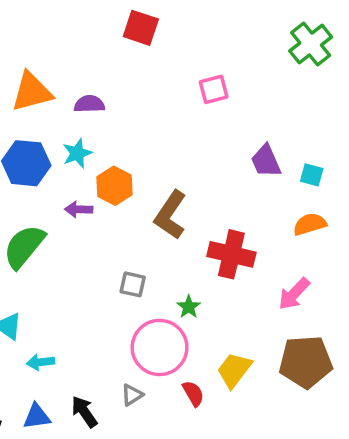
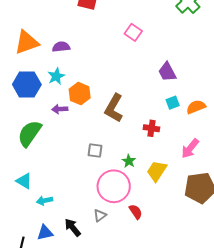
pink square: (214, 89) -> (133, 32), turned -36
cyan square: (312, 175) -> (173, 103), moved, turned -32
red cross: (231, 254) -> (151, 128), size x0.6
yellow trapezoid: (234, 370) -> (157, 171), moved

